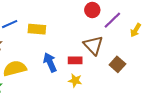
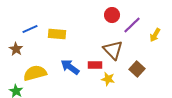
blue arrow: (50, 62) -> (70, 67), turned -30
yellow star: (75, 81) -> (108, 79), moved

